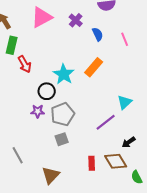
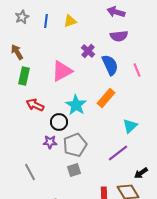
pink triangle: (42, 17) -> (62, 71), moved
blue semicircle: (98, 34) -> (110, 65), size x1.5
red arrow: (25, 64) -> (35, 105), moved, turned 144
cyan triangle: (125, 102) -> (130, 126), moved
gray line: (18, 155) -> (30, 172), moved

